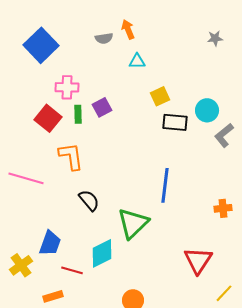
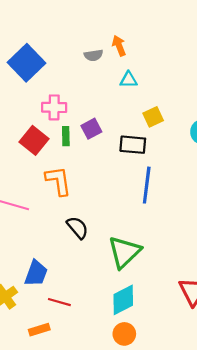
black rectangle: (175, 122) -> (133, 145), moved
blue line: (165, 185) -> (147, 185), moved
cyan diamond: (102, 253) -> (123, 300), moved

